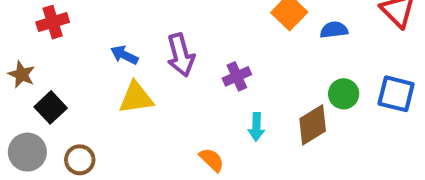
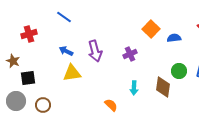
purple cross: (237, 76) -> (130, 54), moved
black square: (51, 107) -> (28, 78), turned 35
brown diamond: (313, 125) -> (163, 87), turned -50

